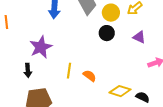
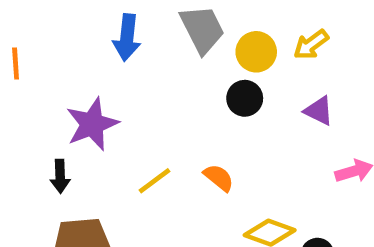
yellow line: (69, 71) -> (155, 181), turned 42
orange semicircle: (90, 76) -> (219, 178), moved

